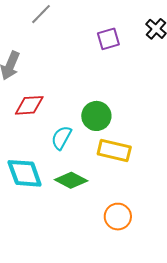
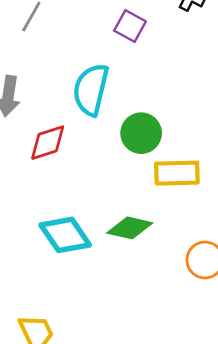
purple square: (108, 39) -> (130, 26), turned -30
cyan semicircle: (61, 138) -> (91, 90), moved, size x1.5

